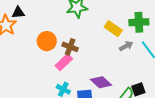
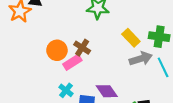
orange circle: (47, 41) -> (57, 50), moved
gray arrow: (126, 46) -> (141, 59), size x1.5

